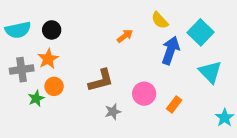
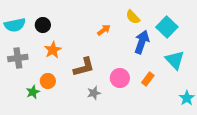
orange star: (48, 59) -> (53, 50), moved
orange circle: (54, 86) -> (48, 81), moved
green star: (36, 98) -> (33, 92), moved
orange rectangle: (174, 104) -> (148, 79), moved

